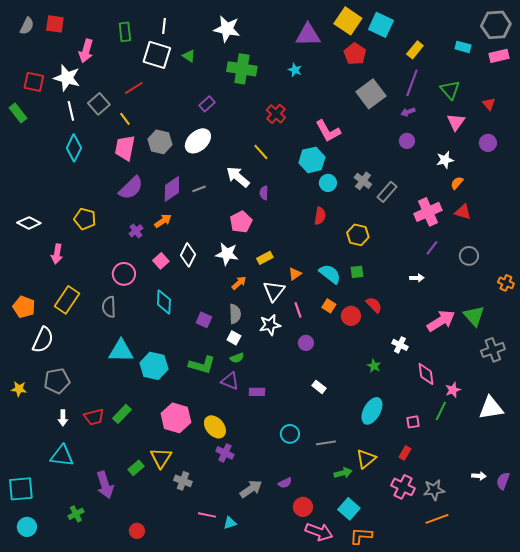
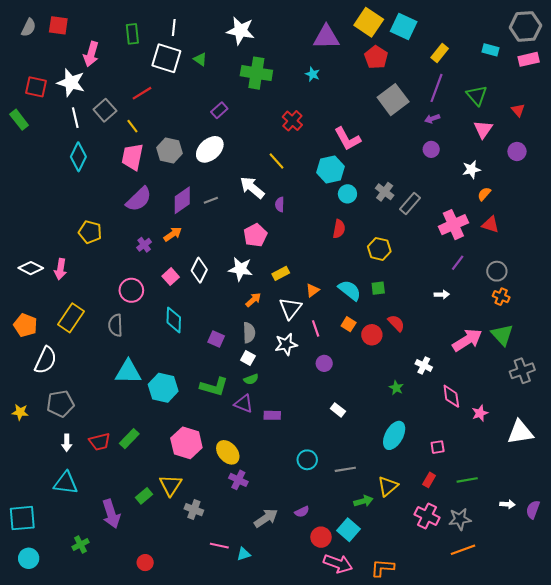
white diamond: (29, 223) -> (31, 268), moved
orange cross: (506, 283) -> (501, 297), moved
green line: (441, 411) -> (467, 480), moved, turned 54
cyan square: (349, 509) -> (349, 530), moved

